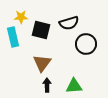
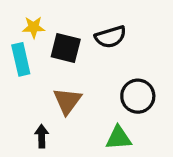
black circle: (86, 44) -> (138, 96), moved
black arrow: (47, 85) -> (42, 136), moved

